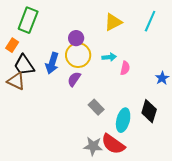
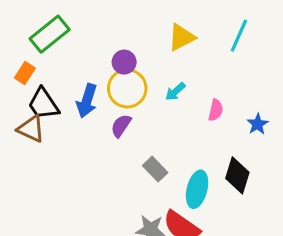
green rectangle: (28, 20) -> (50, 34), turned 30
cyan arrow: (109, 57) -> (175, 92), turned 144
pink semicircle: (125, 68) -> (216, 110), moved

